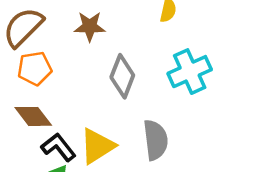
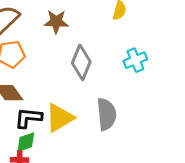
cyan cross: (190, 72) -> (135, 60), size x0.7
black L-shape: (58, 147) -> (28, 118), turned -48

